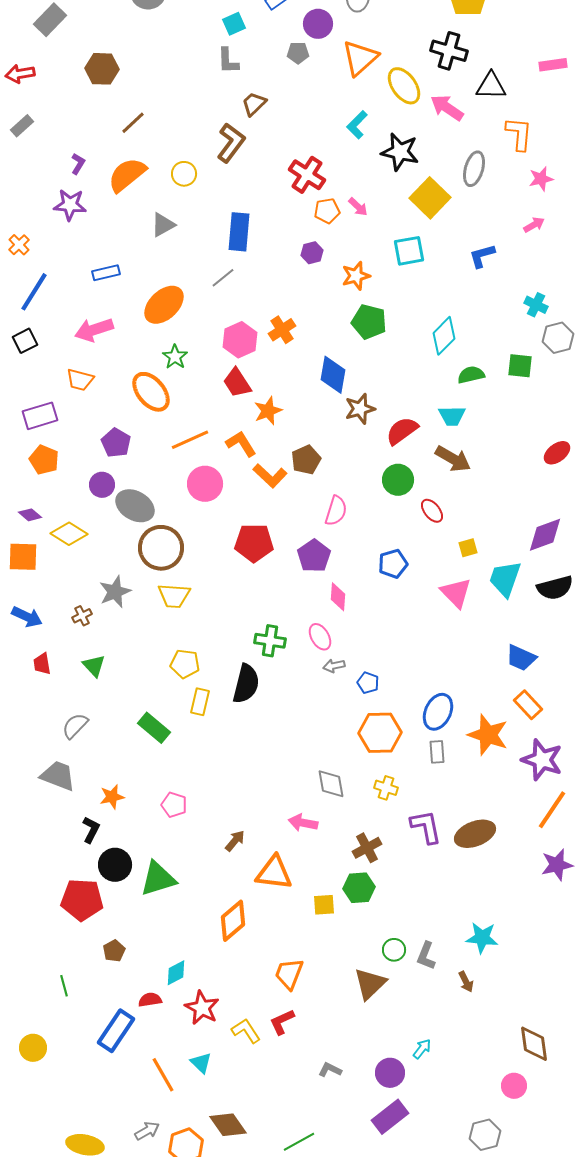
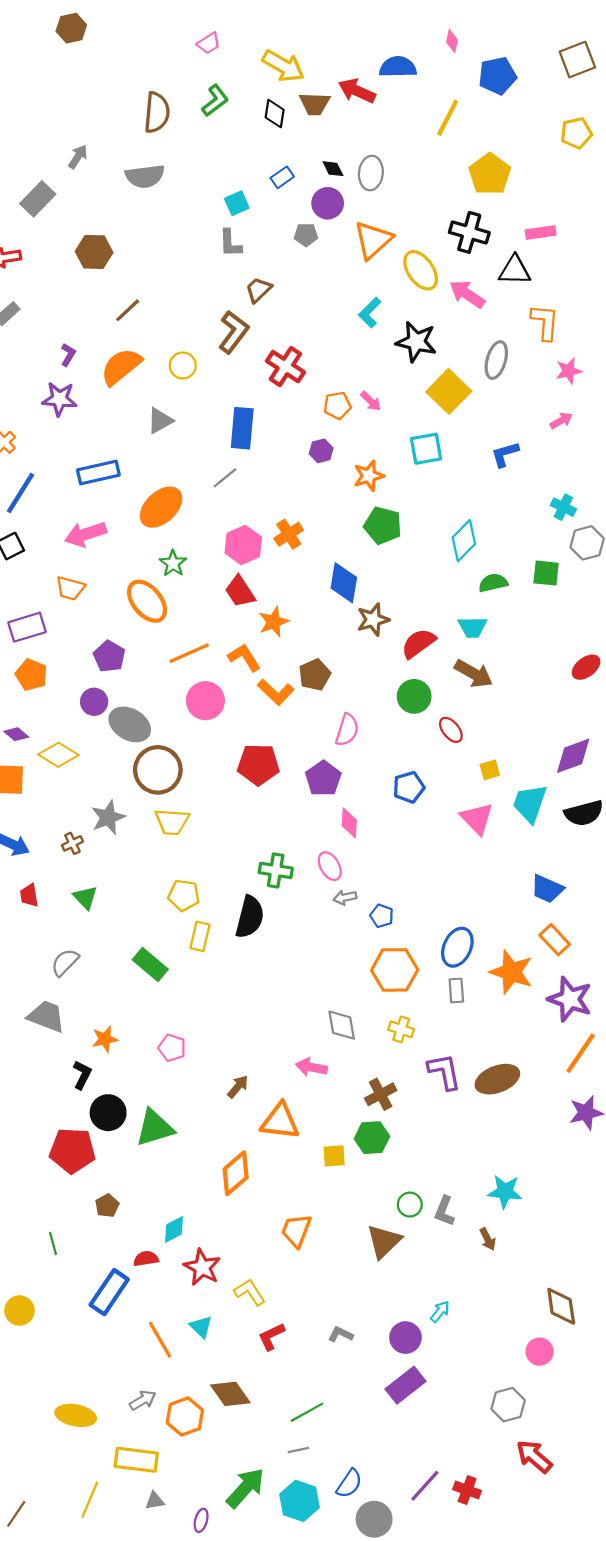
pink rectangle: (553, 65) -> (541, 232), moved
red cross: (307, 175) -> (285, 367), moved
blue rectangle: (106, 273) -> (98, 473), size x1.4
red L-shape: (282, 1022) -> (271, 1336), moved

